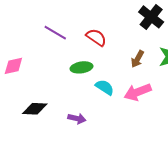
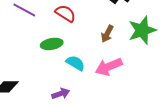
purple arrow: (77, 118) -> (61, 94), moved, turned -30

